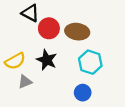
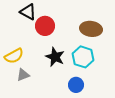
brown ellipse: (77, 32) -> (91, 29), moved
black star: (47, 60) -> (55, 57), moved

